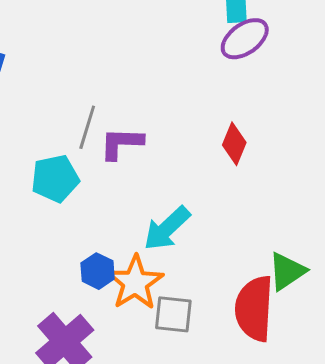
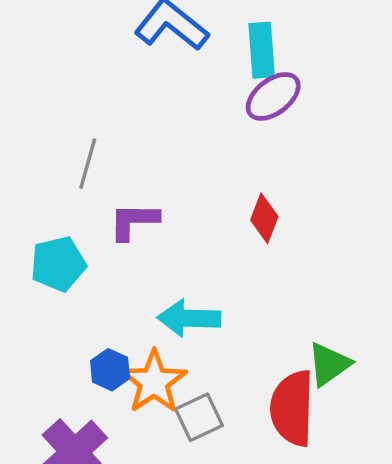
gray line: (87, 127) -> (88, 164), moved
cyan arrow: (167, 228) -> (189, 318), turned 46
gray square: (173, 314) -> (199, 417), turned -30

